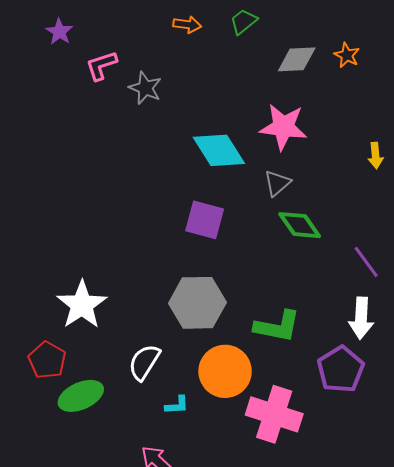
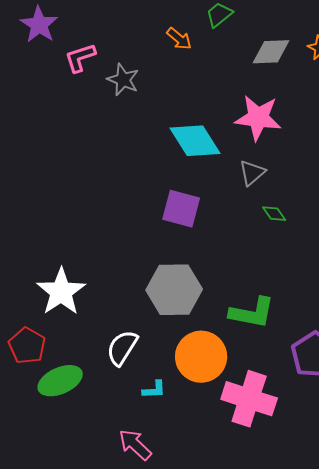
orange arrow: (187, 25) -> (179, 39), moved, turned 32
purple star: (59, 32) -> (39, 25), size x1.4
green diamond: (300, 225) -> (274, 214), size x0.6

